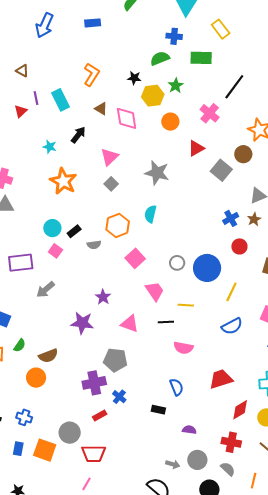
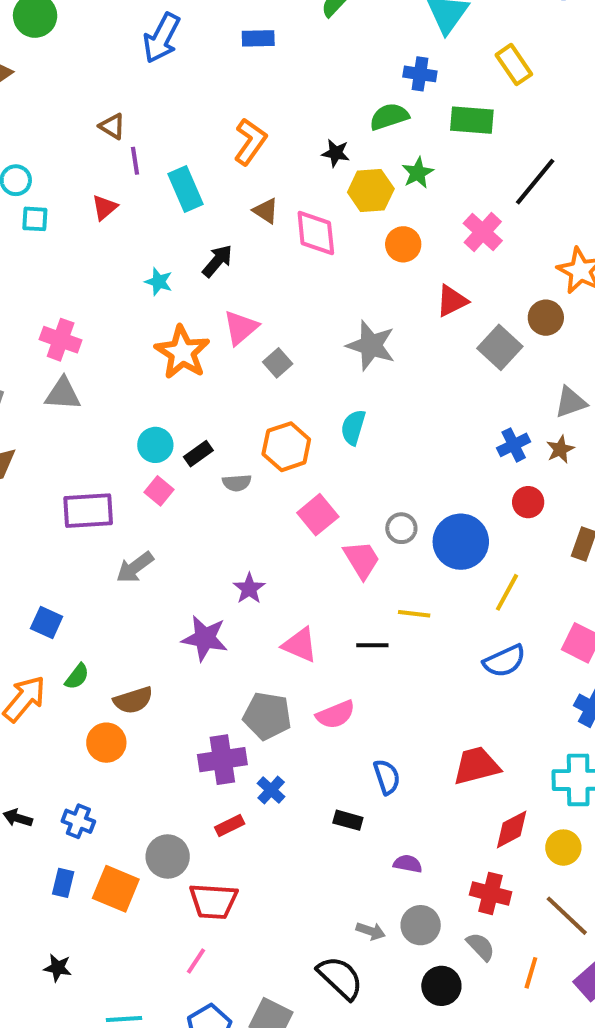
purple line: (36, 98) -> (135, 161), moved
pink triangle: (109, 157) -> (241, 328), moved
pink trapezoid: (155, 291) -> (362, 560), moved
pink semicircle: (183, 348) -> (336, 714), moved, turned -36

